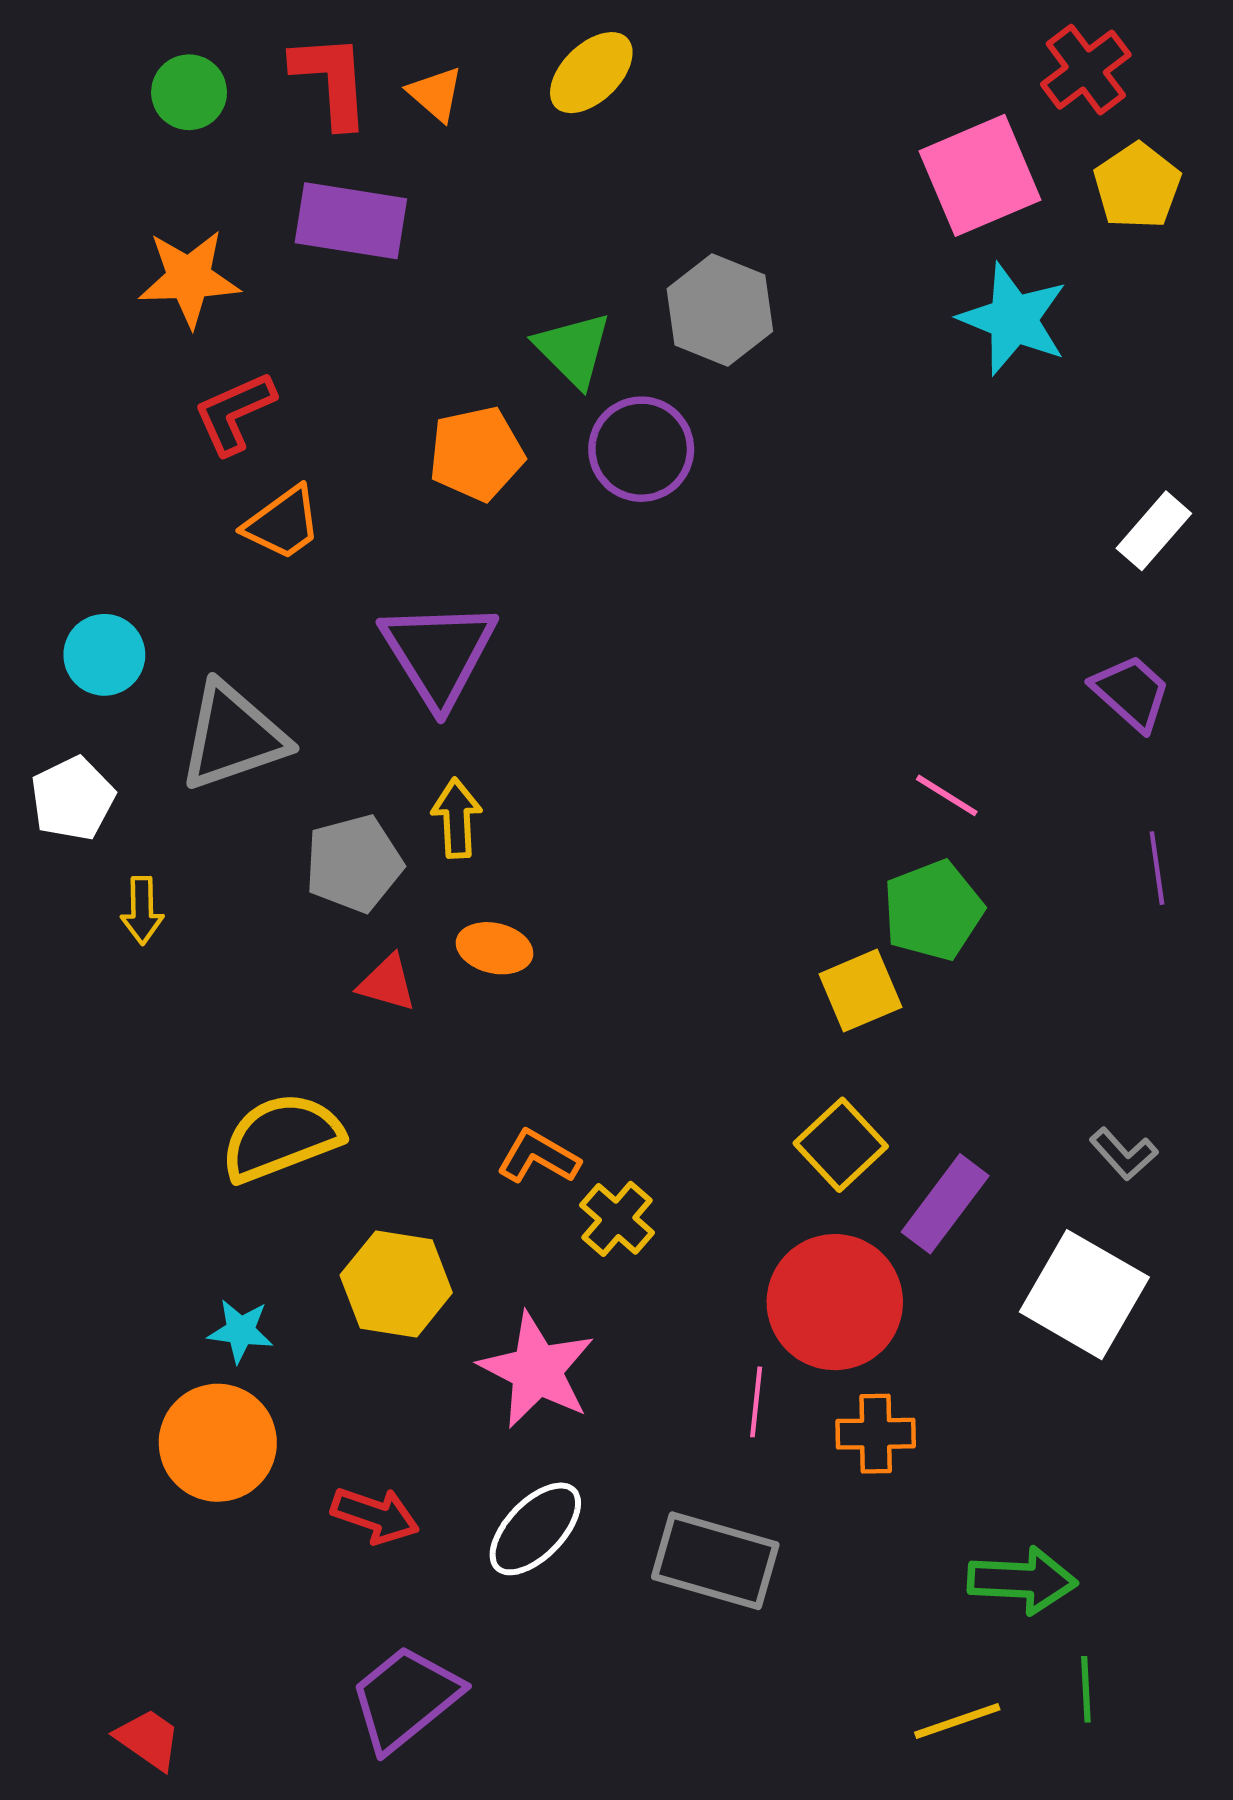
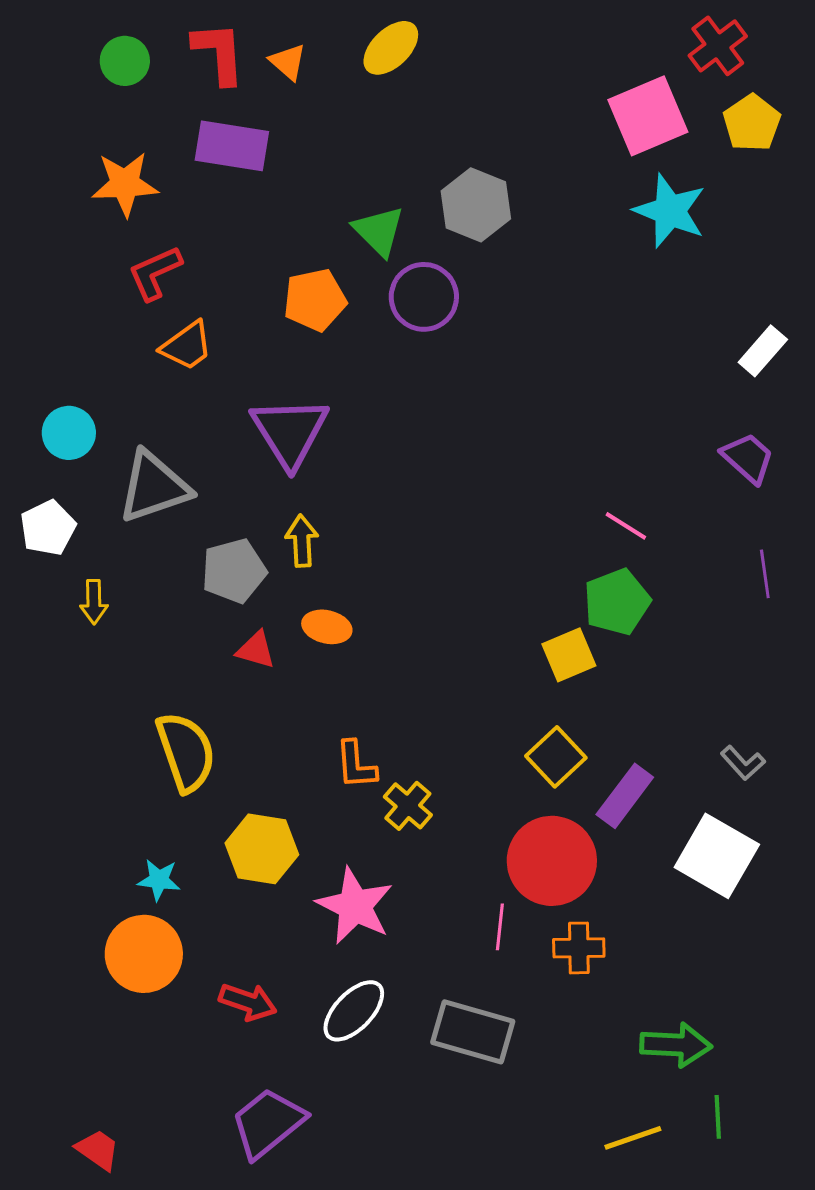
yellow semicircle: (281, 1137) -> (186, 752), turned 92
orange L-shape: (538, 1157) -> (356, 765), turned -124

